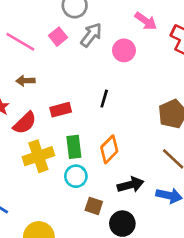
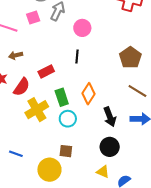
pink square: (58, 37) -> (33, 18), turned 32
pink circle: (124, 50) -> (82, 28), moved
black arrow: (131, 185) -> (110, 117), turned 96
brown square: (94, 206) -> (66, 151), moved

